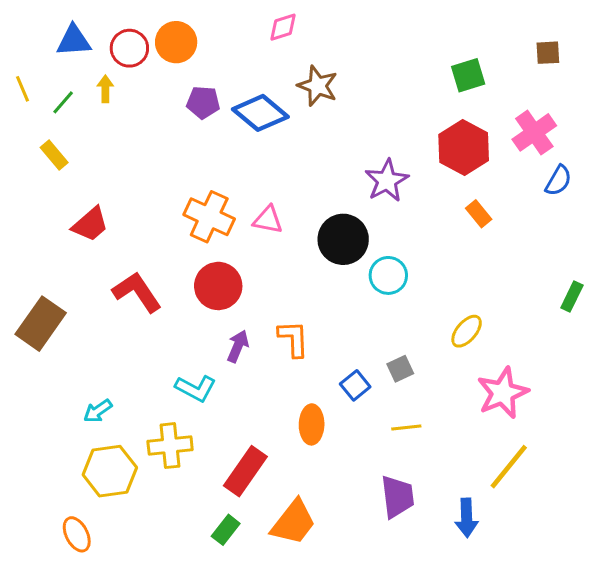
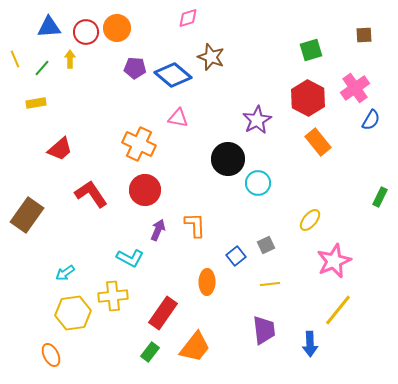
yellow rectangle: (54, 155) -> (36, 103), turned -60
orange rectangle: (479, 214) -> (318, 142), size x1.5
pink triangle: (268, 220) -> (178, 118), moved

